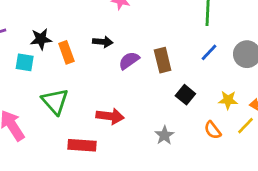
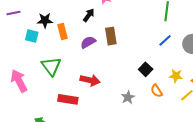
black arrow: (103, 42) -> (89, 15), moved, turned -64
brown rectangle: (163, 60) -> (111, 36), moved
purple semicircle: (129, 61) -> (88, 42), moved
orange semicircle: (213, 130) -> (157, 91), moved

